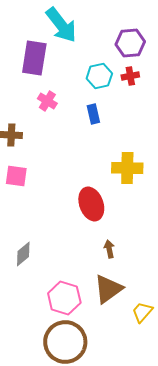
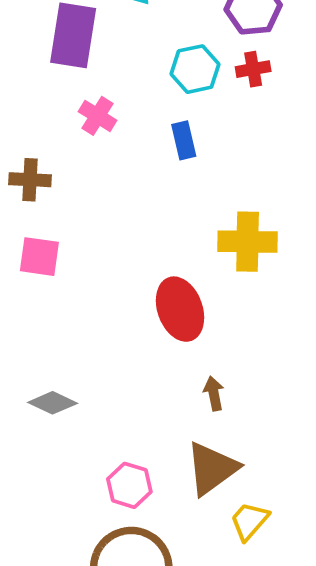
gray diamond: (23, 254) -> (53, 403), turned 65
pink hexagon: (64, 298) -> (129, 485), size x0.7
yellow trapezoid: (142, 312) -> (249, 521), moved

